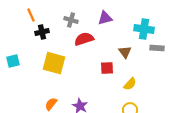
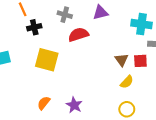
brown triangle: (125, 52) -> (122, 60), moved
red square: (107, 68) -> (140, 61), moved

